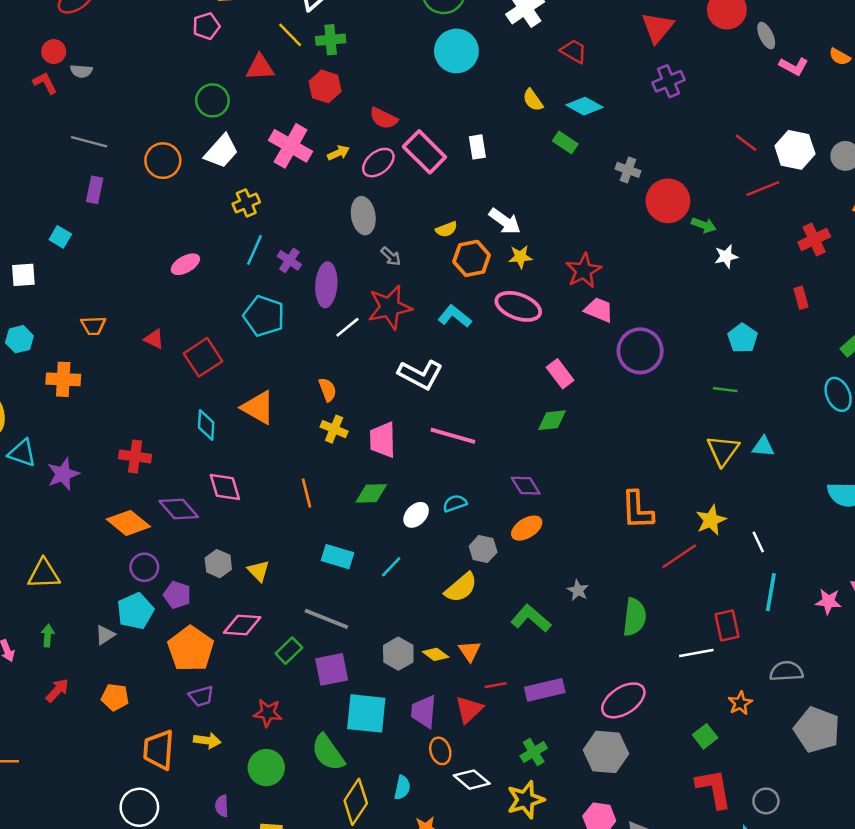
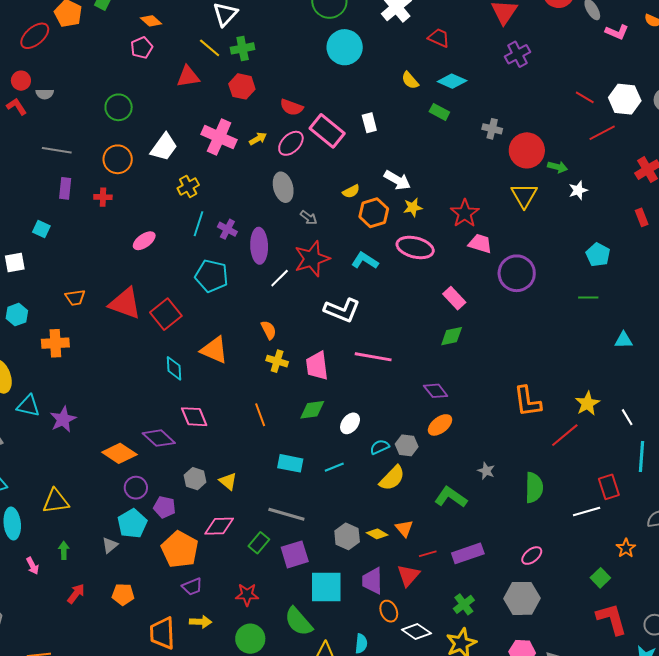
green circle: (212, 100) -> (119, 107), moved
red triangle: (154, 339) -> (125, 303), size x2.0
yellow triangle: (723, 451) -> (524, 195), moved
red cross: (135, 456) -> (103, 197), moved, size x0.7
cyan semicircle: (455, 503) -> (380, 447), moved
cyan line: (391, 567) -> (334, 467), turned 30
pink ellipse: (623, 700) -> (532, 556), size x0.6

